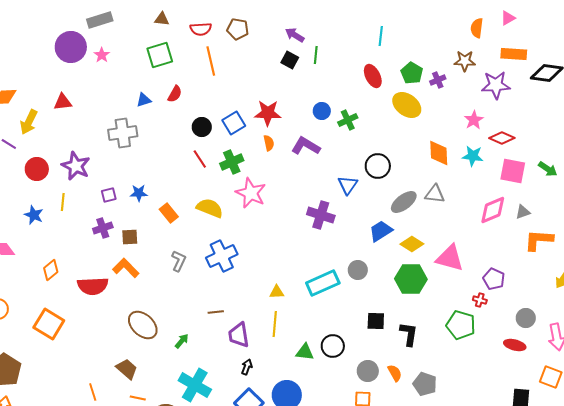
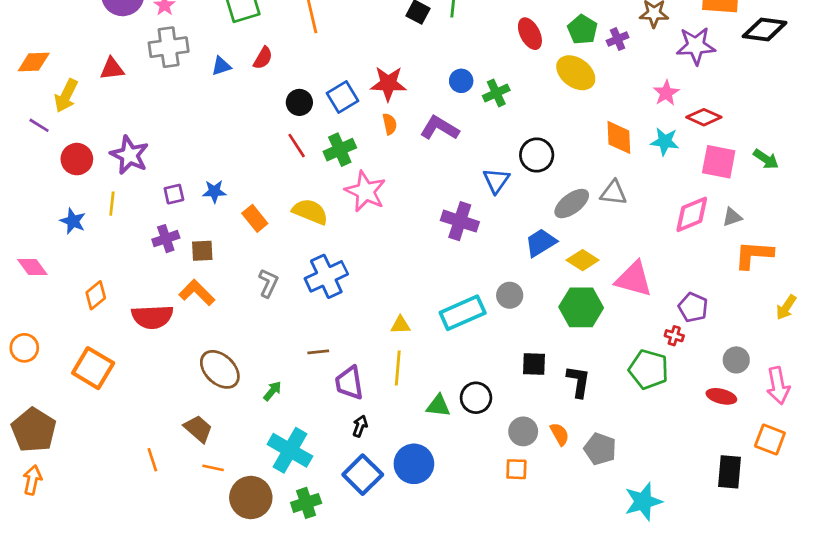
gray cross: (123, 133) -> (169, 47), moved

